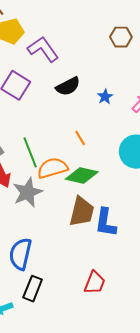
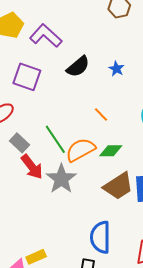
green diamond: (82, 175) -> (111, 151), size x0.7
brown trapezoid: (82, 212) -> (118, 186), turned 56
blue semicircle: (20, 254) -> (100, 237), moved

